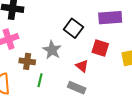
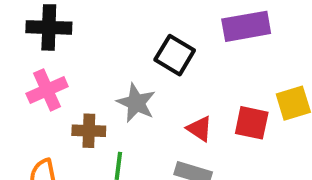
red square: (100, 48) -> (252, 123), moved

